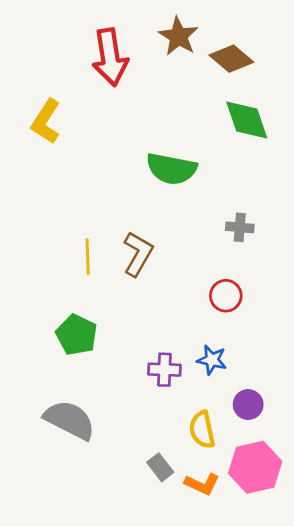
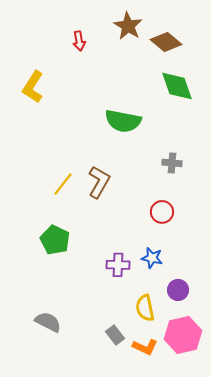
red arrow: (110, 57) -> (79, 41), size x0.5
yellow line: (88, 257) -> (63, 184), turned 40
gray semicircle: (70, 420) -> (48, 322), moved, size x0.7

